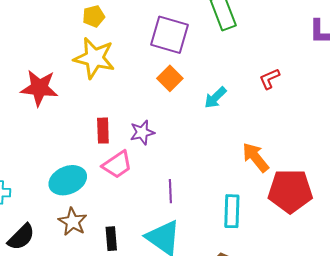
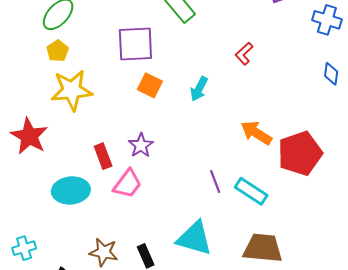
red star: (39, 88) -> (29, 136), turned -30
cyan ellipse: (68, 180) -> (71, 190), moved, turned 36
purple line: (170, 191) -> (215, 182), moved
cyan rectangle: (232, 211) -> (251, 191), turned -40

